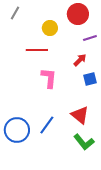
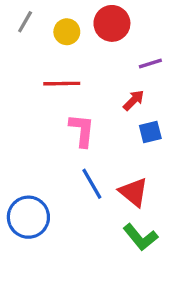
red circle: (78, 14) -> (112, 23), moved
yellow circle: (50, 28) -> (67, 32), moved
blue line: (47, 125) -> (92, 184), moved, turned -66

